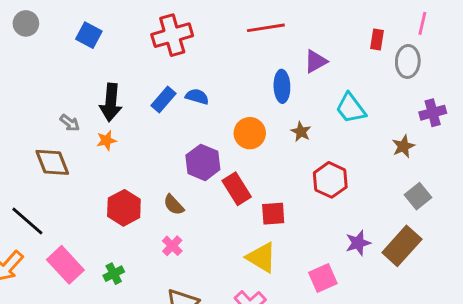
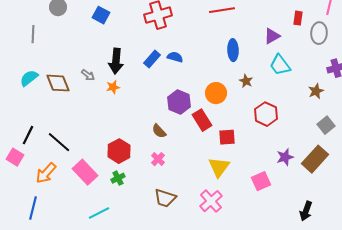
purple triangle: (316, 61) -> (272, 36), moved
orange circle: (250, 133) -> (216, 93), moved
brown diamond: (52, 162) -> (58, 83), moved
red hexagon: (124, 208) -> (119, 151), moved
yellow triangle: (261, 258) -> (219, 167), turned 35

